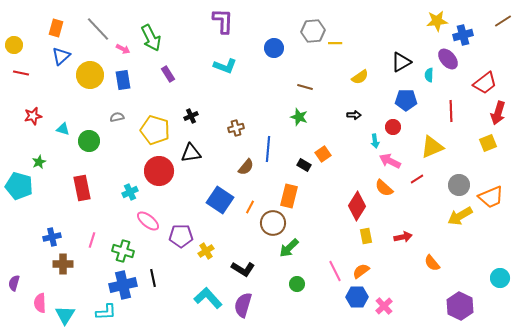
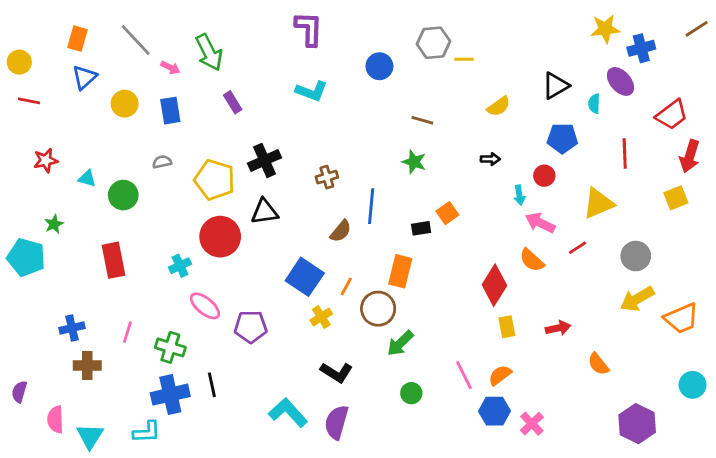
yellow circle: (90, 75) -> (125, 104), size x0.7
black cross: (191, 116) -> (264, 160), size x1.6
black rectangle: (304, 165) -> (421, 228), turned -40
orange trapezoid: (491, 197) -> (681, 318), moved
yellow cross: (206, 251) -> (321, 317), moved

